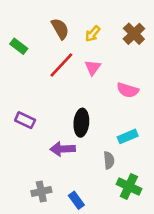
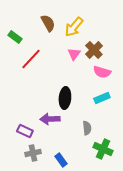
yellow arrow: (93, 34) -> (74, 27), size x1.5
brown cross: (134, 34) -> (94, 50), moved
red line: (61, 65) -> (31, 59), moved
purple rectangle: (25, 120) -> (25, 131), moved
cyan rectangle: (128, 136) -> (102, 98), moved

